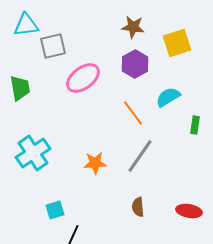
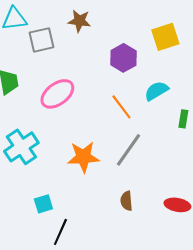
brown star: (133, 27) -> (79, 21), moved
pink ellipse: (83, 78) -> (57, 94), moved
orange star: (95, 163) -> (83, 157), size x1.4

